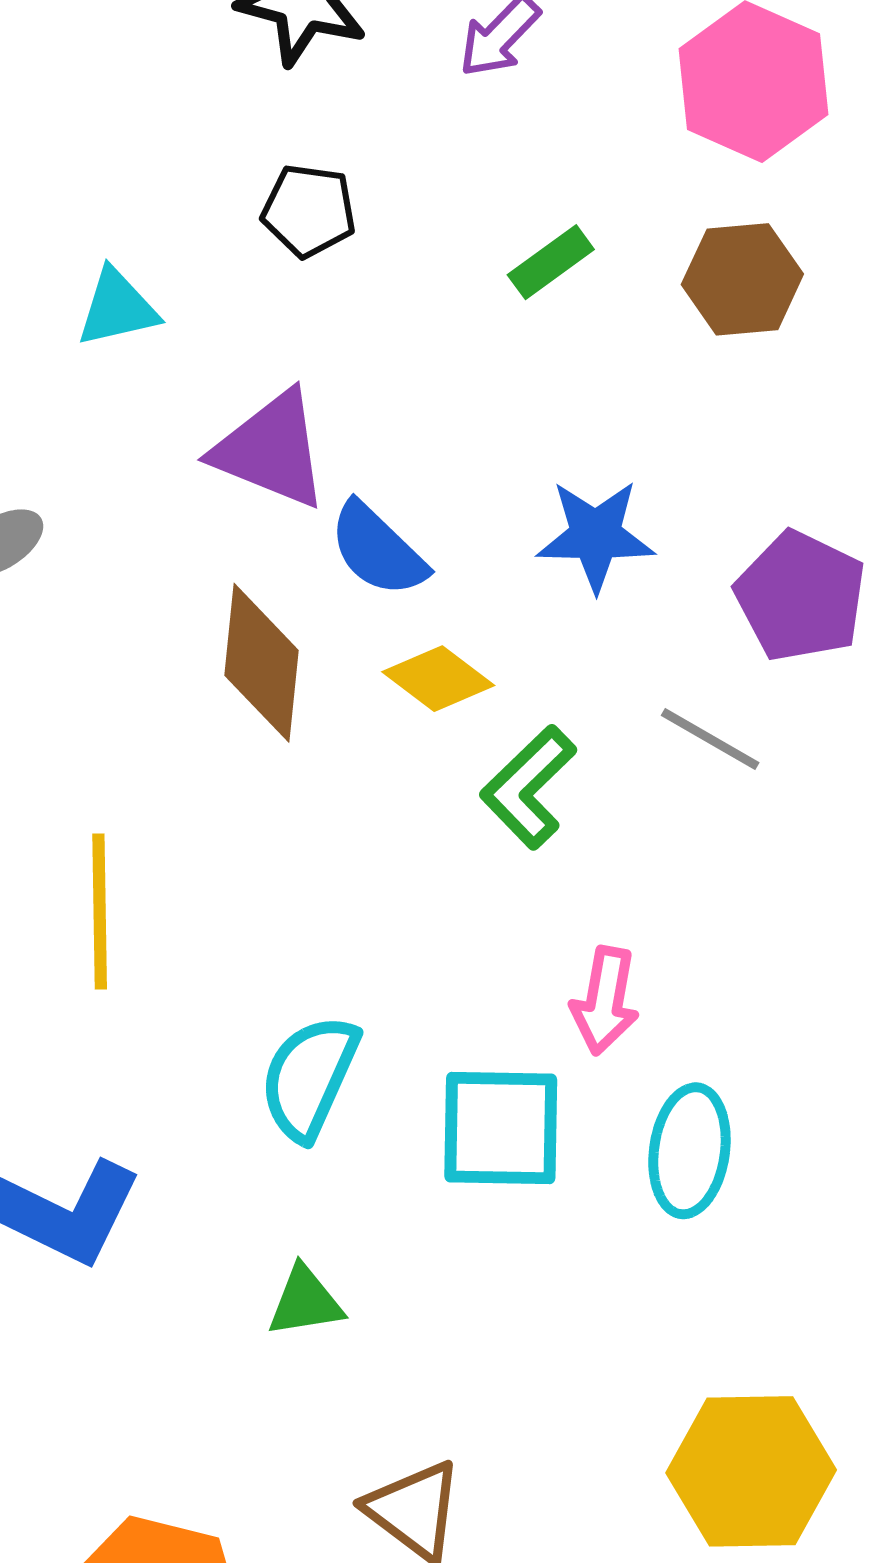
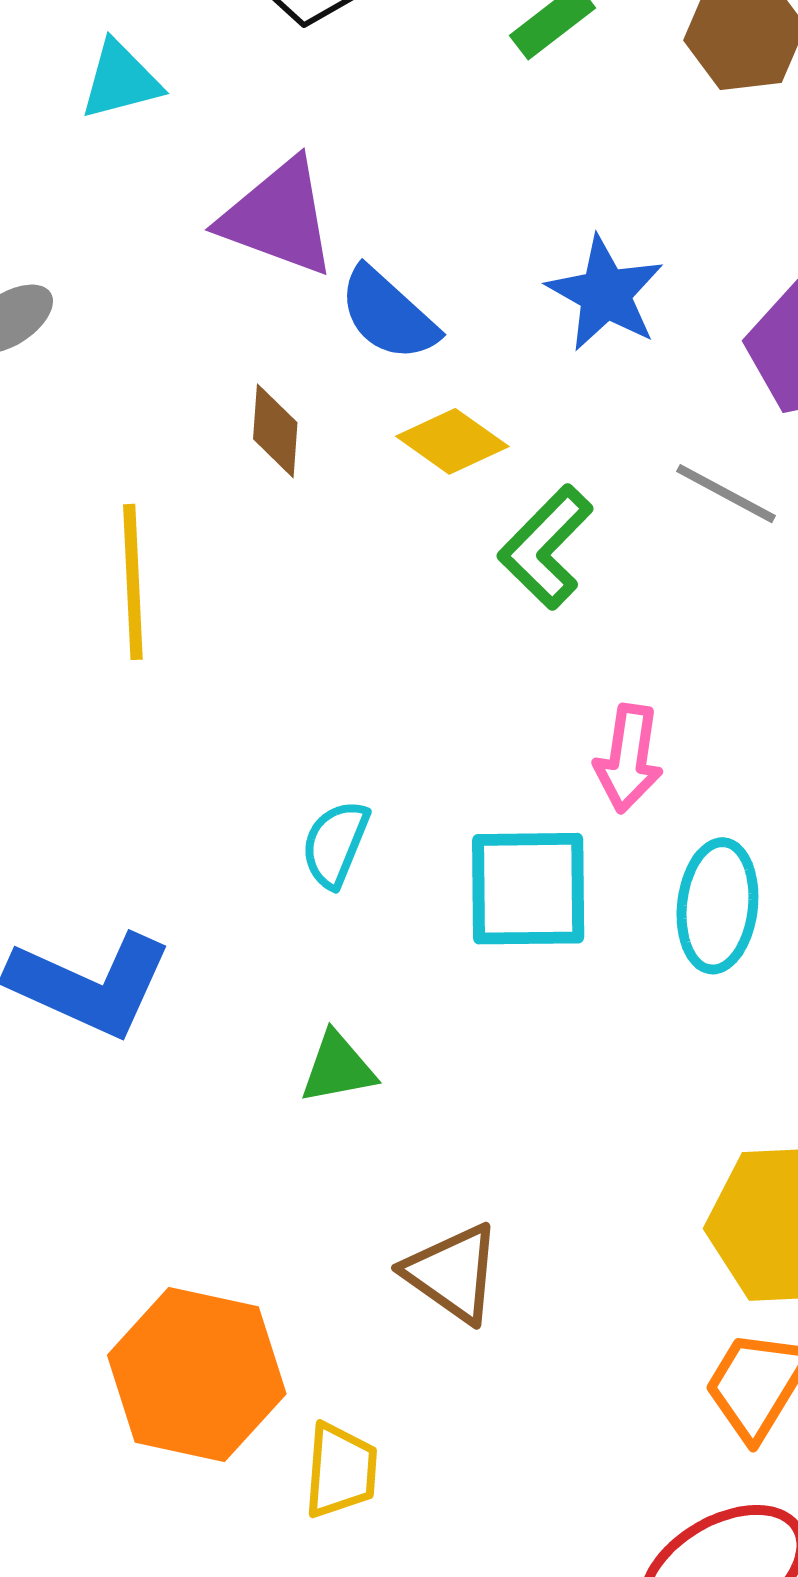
blue star: (596, 536) -> (605, 294), turned 30
brown diamond: (262, 663) -> (275, 431), size x0.6
yellow line: (100, 912) -> (133, 582), moved
cyan semicircle: (309, 1077) -> (335, 844), size x0.7

